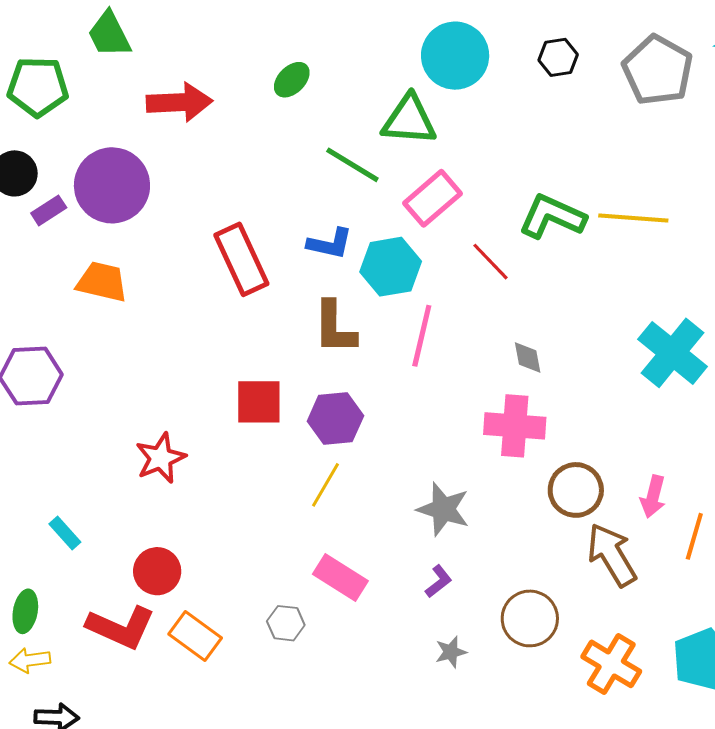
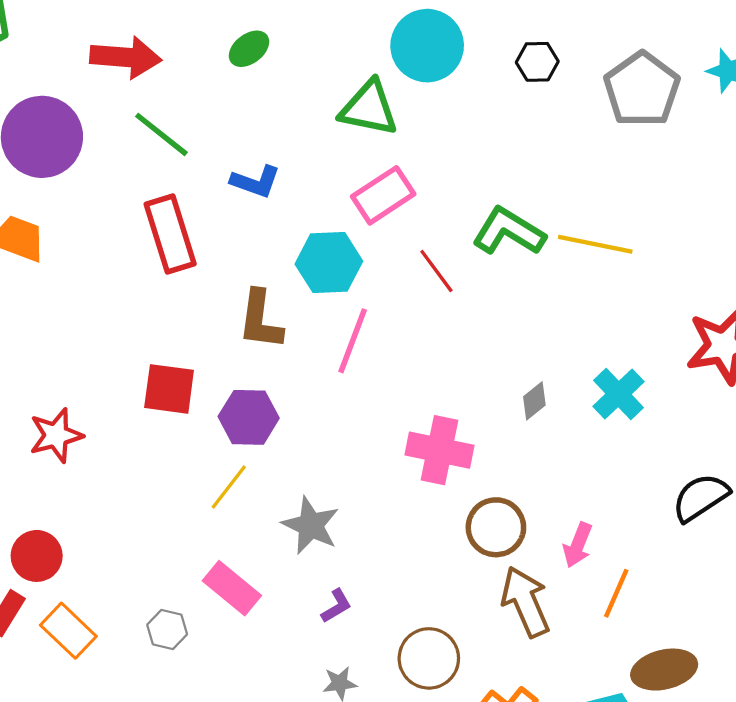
green line: (352, 165) -> (161, 134), moved
blue L-shape: (330, 244) -> (255, 182), moved
cyan cross: (673, 353) -> (619, 394), size x0.7
gray diamond: (528, 357) -> (534, 401), moved, turned 54
gray star: (443, 509) -> (311, 525), moved

